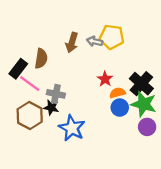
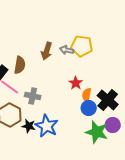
black cross: (141, 84) -> (108, 100), moved
orange semicircle: (117, 93) -> (87, 95), turned -64
green star: (144, 104) -> (97, 132), moved
black star: (51, 108) -> (29, 126), moved

